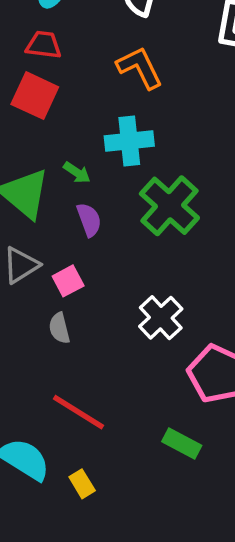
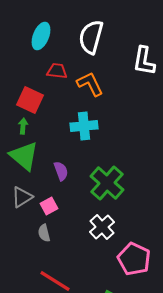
red trapezoid: (44, 45) -> (57, 71), moved
green arrow: (77, 173) -> (23, 126), moved, turned -119
green cross: (169, 206) -> (107, 183), moved

